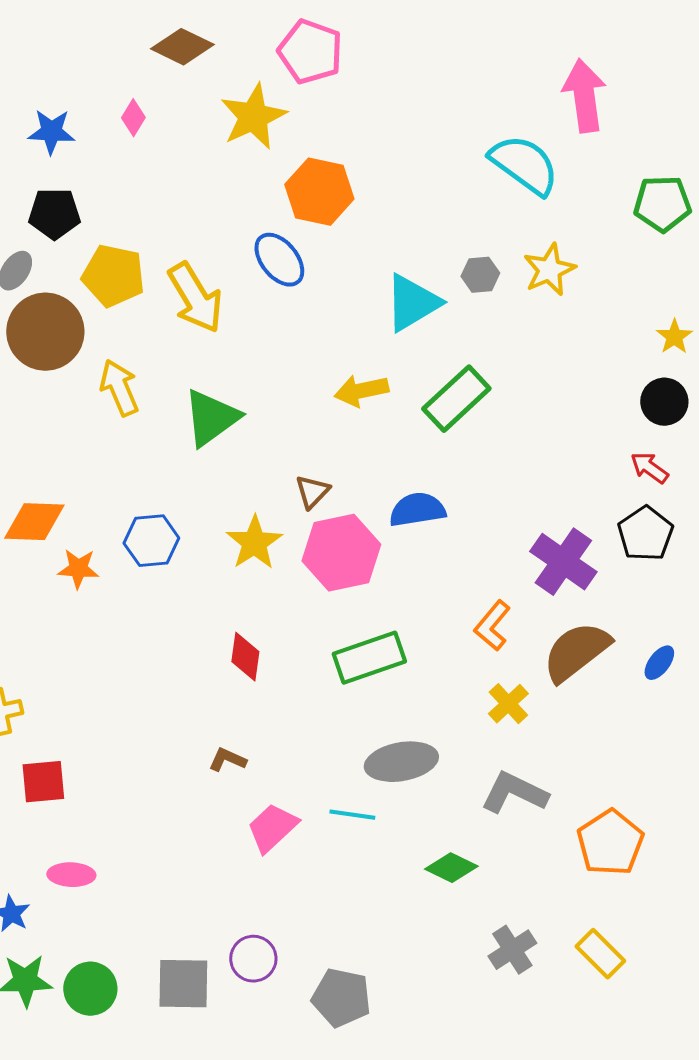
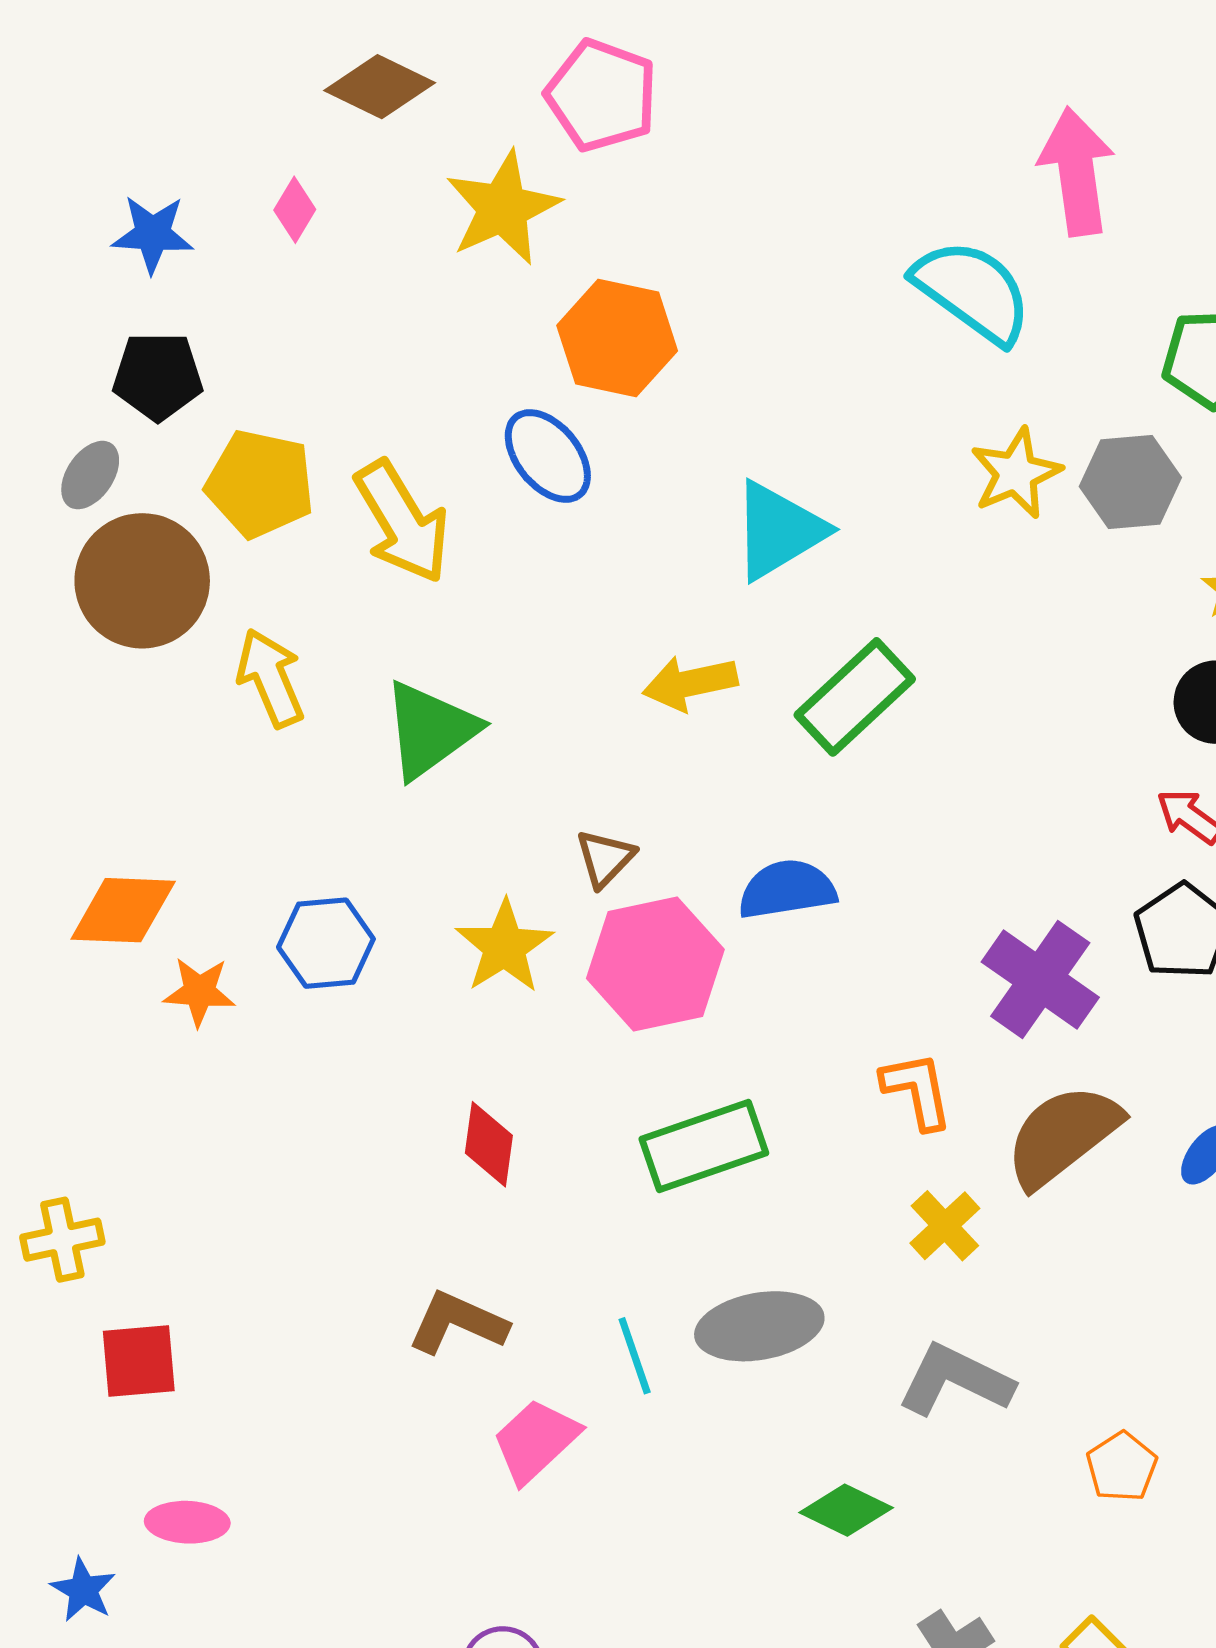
gray hexagon: (480, 275) -> (1130, 482), moved, size x1.5
orange L-shape: (492, 626) -> (917, 1091), turned 129
brown L-shape: (227, 760) -> (458, 1323), size x1.5
cyan line: (352, 815) -> (635, 1356), moved, turned 63
orange pentagon: (610, 843) -> (1122, 1467), size x0.6

